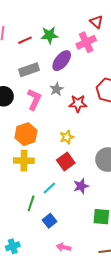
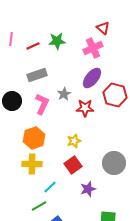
purple ellipse: (62, 61) -> (92, 78), moved
cyan line: (49, 188) -> (50, 187), moved
green line: (31, 203) -> (39, 206), turned 42

